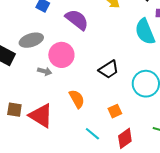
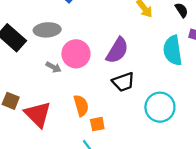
purple semicircle: (77, 20) -> (117, 50), moved, turned 70
orange square: (115, 111) -> (97, 124), moved

